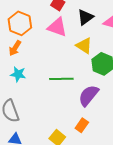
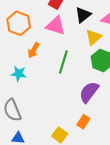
yellow triangle: (84, 46) -> (93, 37), moved, turned 48
orange arrow: (15, 48) -> (34, 50), moved
green line: (61, 79) -> (63, 62), moved, turned -70

